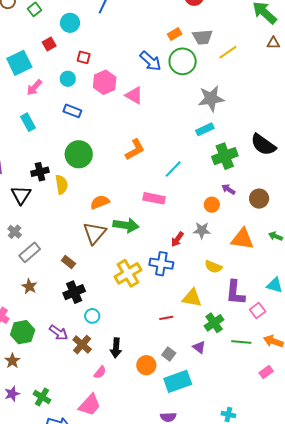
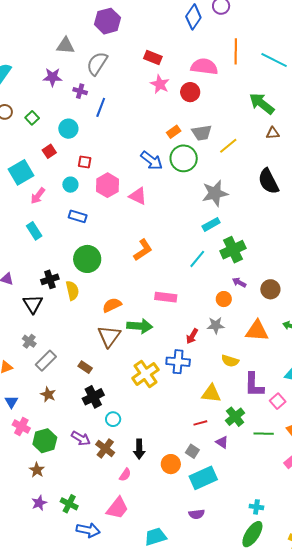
black semicircle: (263, 145) -> (268, 181), moved, turned 32
cyan line: (173, 169) -> (197, 259), moved
red line: (166, 318) -> (200, 423), moved

